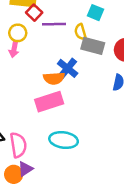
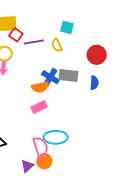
gray rectangle: (93, 46) -> (68, 75), moved
pink rectangle: (49, 102) -> (39, 107), size x0.7
pink semicircle: (18, 145) -> (41, 147), moved
orange circle: (14, 174) -> (44, 161), moved

